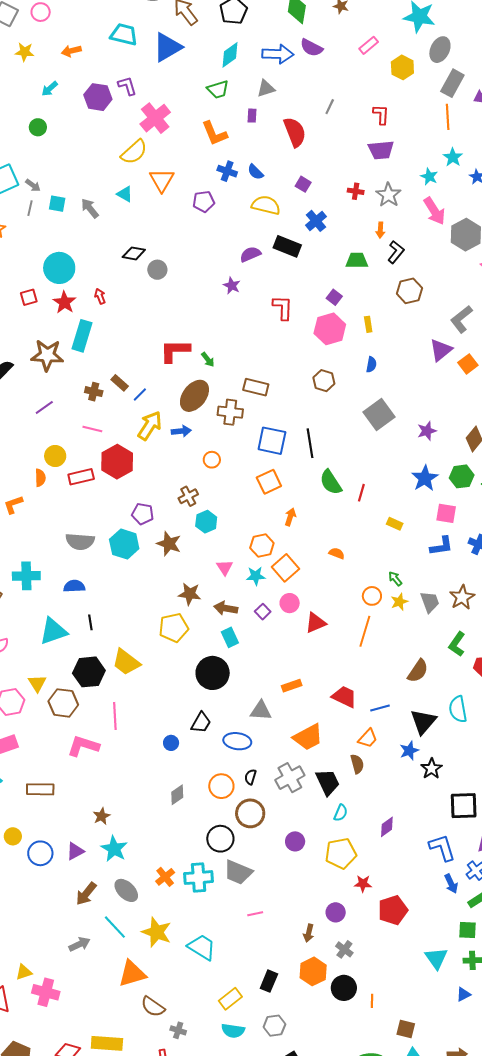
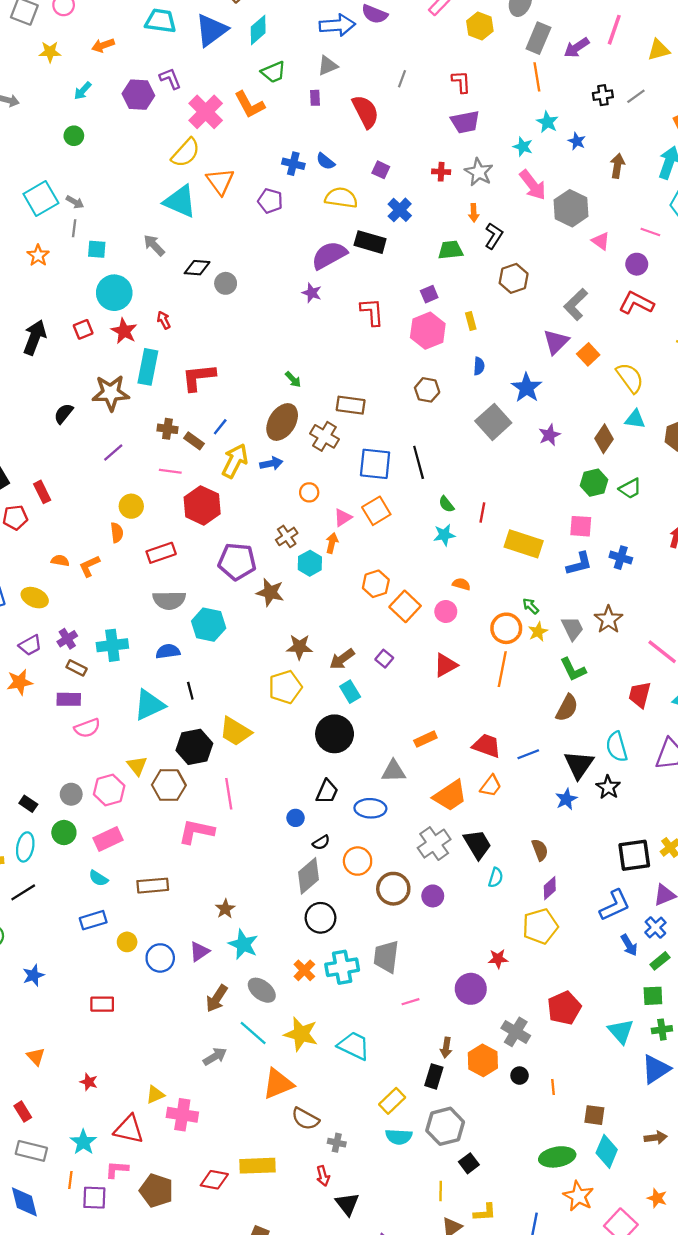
cyan diamond: (230, 55) -> (258, 30), moved
orange L-shape: (214, 133) -> (250, 105), moved
cyan triangle: (125, 194) -> (180, 201), size x1.8
purple pentagon: (204, 202) -> (270, 201), turned 30
cyan square: (57, 204) -> (97, 249), moved
gray arrow: (90, 208) -> (154, 245), moved
purple semicircle: (250, 254) -> (329, 255), size x1.5
purple square: (334, 297) -> (429, 294), turned 35
red L-shape: (175, 351) -> (198, 377), moved
brown rectangle: (120, 383) -> (194, 441), moved
brown cross: (230, 412) -> (324, 436), turned 30
red rectangle: (81, 477) -> (161, 553), moved
blue star: (425, 478) -> (527, 388), moved
green semicircle: (331, 482) -> (446, 504), size x0.6
purple pentagon: (143, 514) -> (237, 562), size x1.5
orange arrow: (290, 517) -> (332, 543), moved
yellow rectangle: (395, 524) -> (524, 544), size x2.0
cyan hexagon: (124, 544) -> (209, 625), moved
pink triangle: (225, 567) -> (343, 518), moved, turned 36
cyan star: (256, 576) -> (444, 535), moved
orange circle: (372, 596) -> (506, 628), size x1.4
pink circle: (290, 603) -> (446, 612), moved
brown arrow: (226, 608) -> (342, 659), turned -40
green L-shape: (457, 644) -> (573, 669), moved, turned -55
orange trapezoid: (368, 738) -> (491, 786), moved
brown semicircle: (357, 764) -> (540, 850), moved
black star: (431, 769) -> (608, 787), moved
black semicircle: (250, 777) -> (321, 843), moved, turned -133
gray diamond: (177, 795) -> (309, 876), size x1.5
black circle: (220, 839) -> (321, 918), moved
purple circle: (295, 841) -> (433, 896), moved
blue L-shape: (442, 848) -> (615, 905), turned 88
yellow pentagon: (341, 853) -> (540, 926), moved
gray trapezoid: (238, 872) -> (386, 957), turned 80
red star: (363, 884) -> (498, 959), moved
red pentagon: (393, 910) -> (564, 1008), moved
purple circle: (336, 912) -> (471, 989), moved, size x1.4
brown arrow: (309, 933) -> (446, 1048), moved
gray cross: (344, 949) -> (516, 1032), size x1.4
black circle: (344, 988) -> (520, 1076), size x0.6
blue triangle: (463, 994) -> (656, 1069), size x1.8
gray hexagon: (274, 1026) -> (445, 1126), size x1.5

